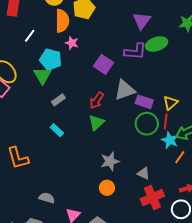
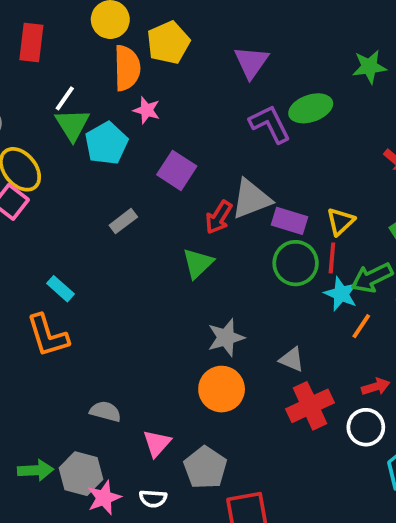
purple triangle: (142, 21) -> (251, 62), moved
purple L-shape: (135, 52) -> (270, 124), turned -120
cyan pentagon: (51, 59) -> (106, 143), turned 30
purple square: (104, 64) -> (177, 170), moved
green triangle: (42, 76) -> (72, 125), moved
red arrow: (97, 100) -> (219, 217), moved
cyan rectangle: (57, 130) -> (61, 289), moved
orange circle: (107, 188) -> (222, 389), size x1.5

